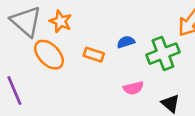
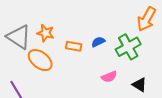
orange rectangle: (94, 55) -> (74, 46), moved

